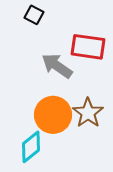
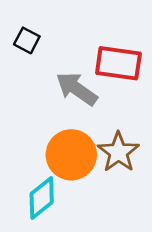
black square: (34, 15) -> (27, 40), moved

